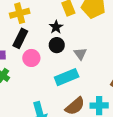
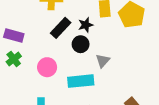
black rectangle: (20, 38) -> (61, 28), moved
pink circle: (31, 58) -> (47, 67), moved

